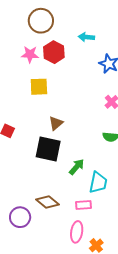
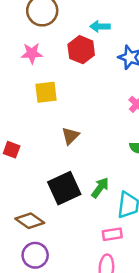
red hexagon: (54, 52) -> (81, 50), moved
black square: (48, 149) -> (64, 188), moved, turned -32
brown diamond: (48, 202) -> (30, 221), moved

